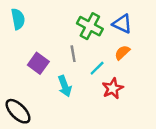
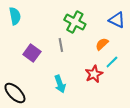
blue triangle: (122, 24) -> (117, 20), moved
cyan line: (97, 68) -> (112, 62), moved
cyan arrow: (65, 86) -> (60, 84), moved

